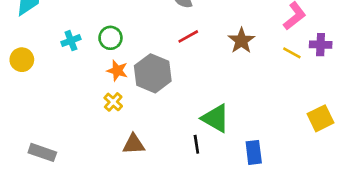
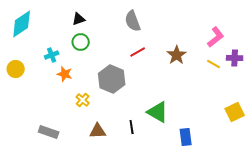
green circle: (110, 38) -> (81, 42), moved
orange star: (117, 71) -> (65, 74), moved
black line: (196, 144) -> (132, 127), moved
gray rectangle: (42, 152) -> (49, 132), moved

